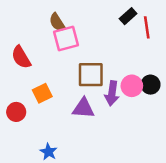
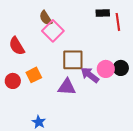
black rectangle: (128, 16) -> (103, 13), turned 40
pink square: (66, 39) -> (53, 31), turned -30
purple arrow: (112, 93) -> (90, 75), turned 120
red circle: (16, 112) -> (13, 81), moved

